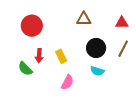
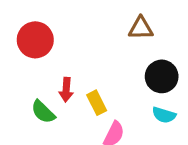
red circle: (32, 26) -> (35, 40), moved
yellow rectangle: (61, 56) -> (97, 103), moved

